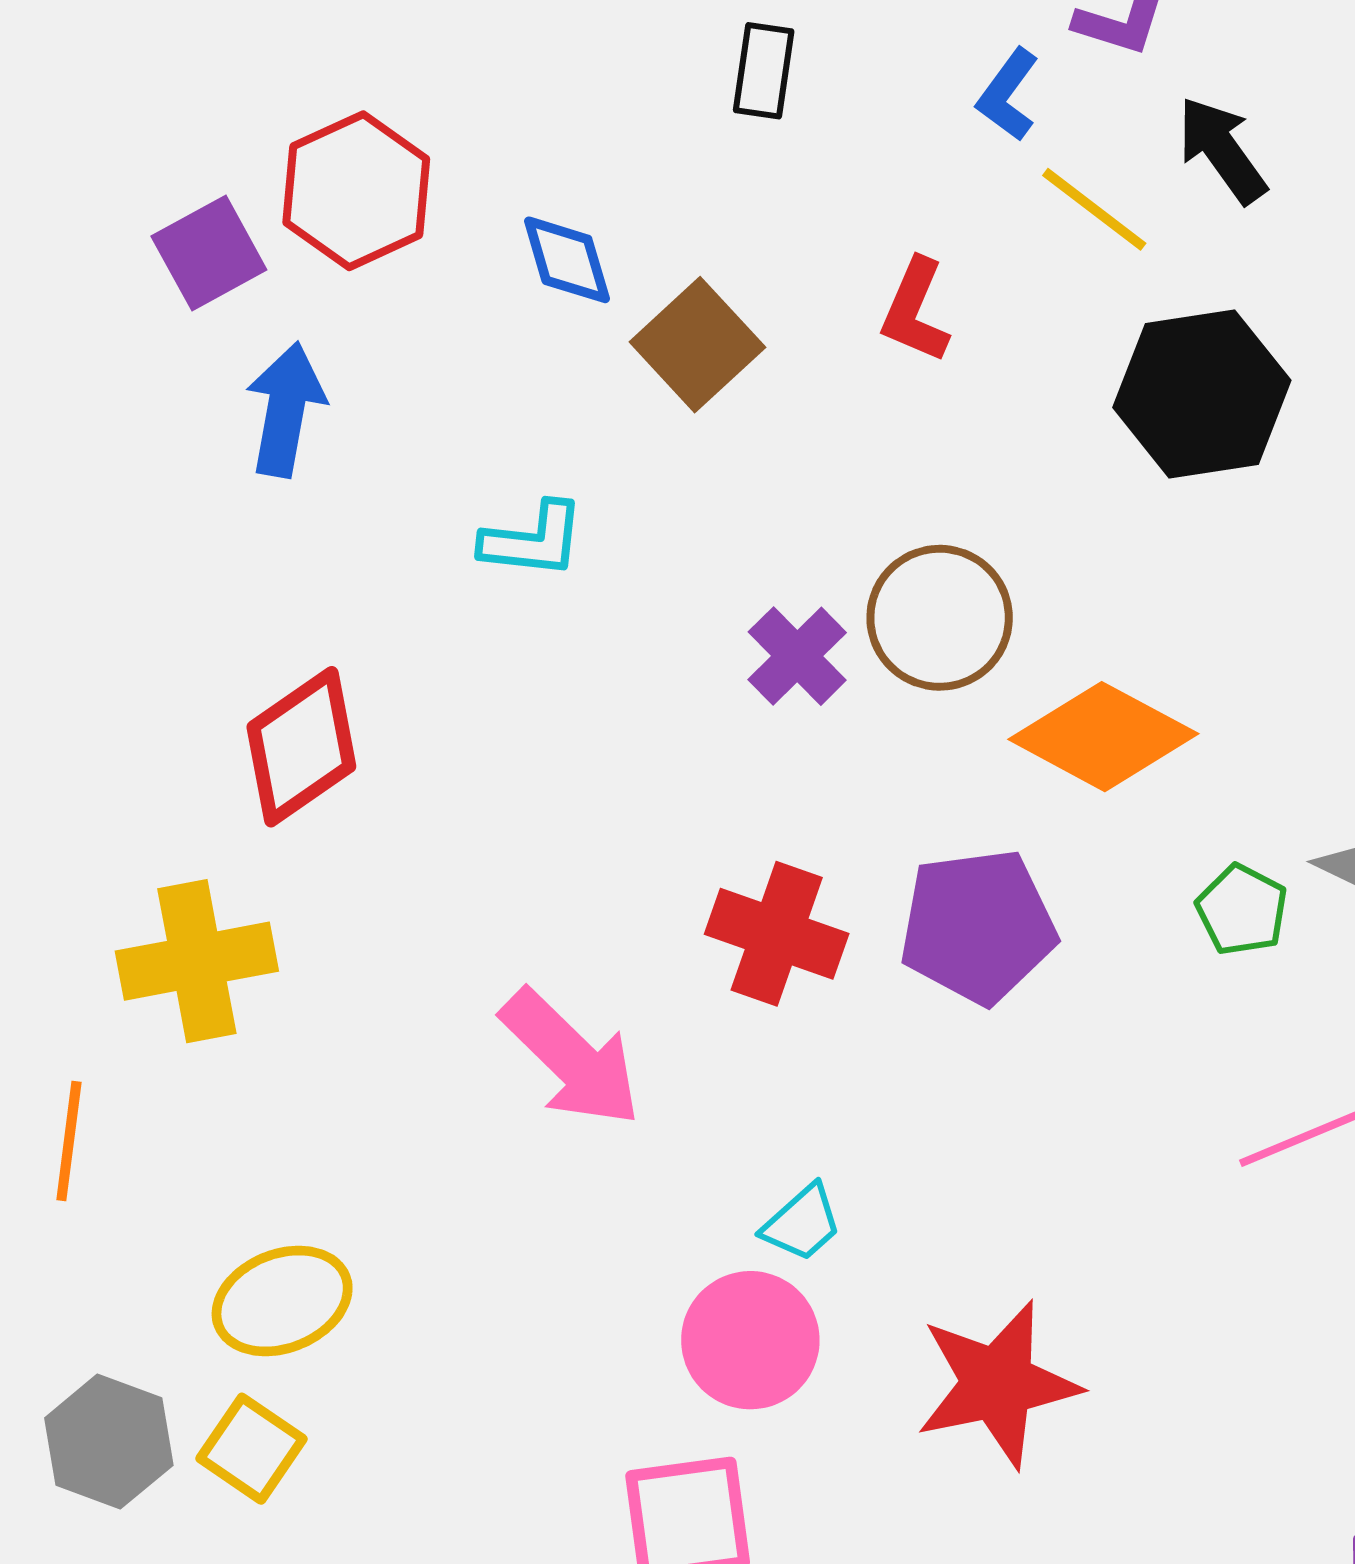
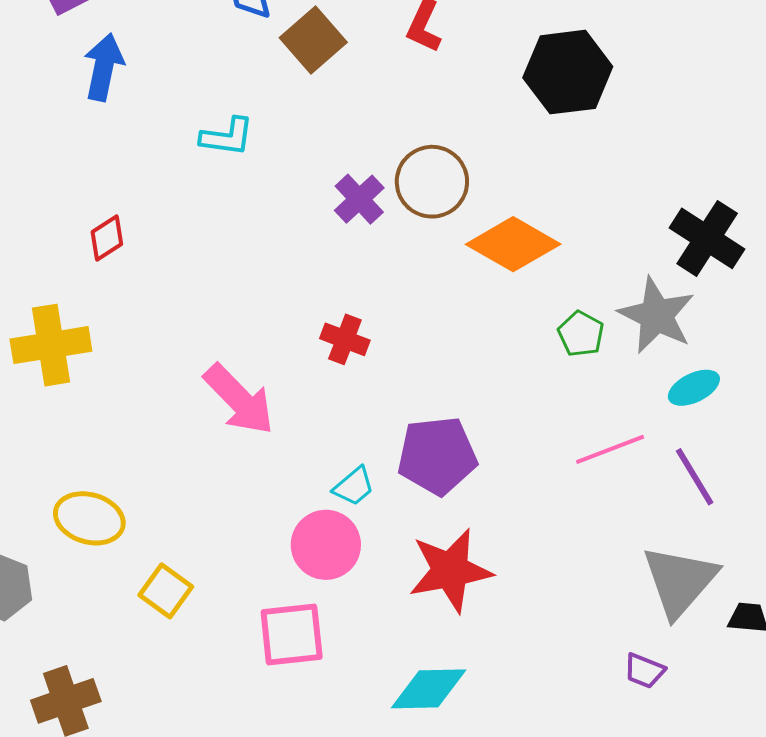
red diamond: (301, 747) -> (107, 238), size x0.6
purple pentagon: (978, 926) -> (437, 456), moved
red cross: (777, 934) -> (345, 339), size x0.7
yellow ellipse: (282, 1301) -> (89, 518), turned 36
yellow square: (251, 1449) -> (166, 591), moved

